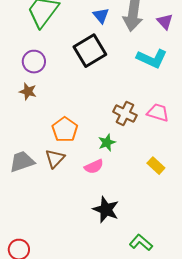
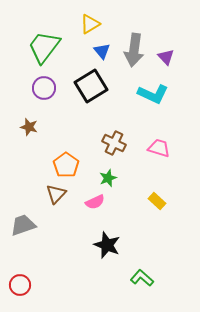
purple circle: (34, 62) -> (44, 88), moved
brown cross: (125, 114) -> (114, 143), moved
gray trapezoid: (22, 162) -> (23, 225), moved

